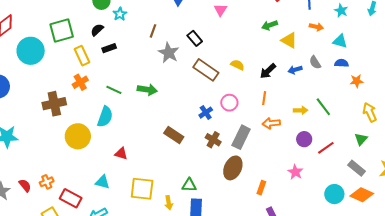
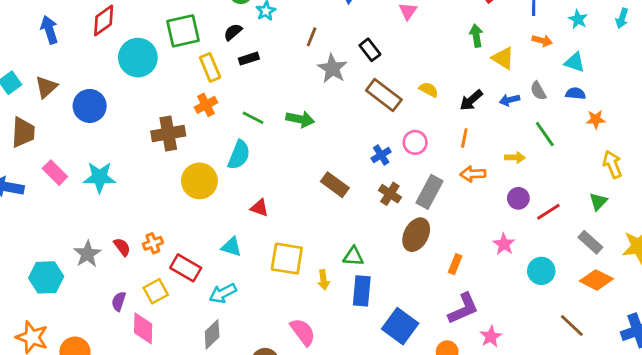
green arrow: (270, 25) -> (476, 36), turned 98
green line: (323, 107) -> (545, 134), moved
cyan circle: (334, 194) -> (541, 271), moved

